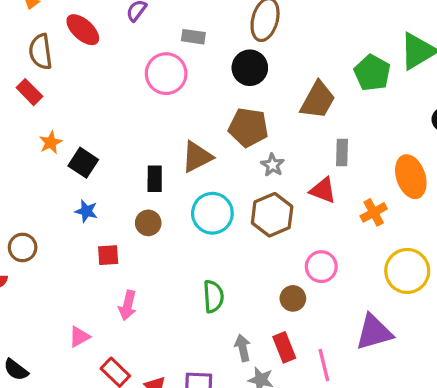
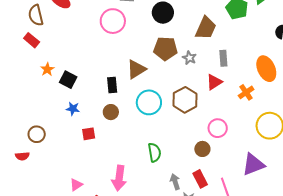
gray star: (272, 165) -> (189, 58), moved
red triangle: (323, 190) -> (214, 82), turned -48
pink arrow: (128, 305) -> (119, 178), moved, size x1.4

